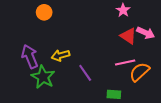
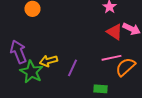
yellow arrow: (61, 55) -> (48, 61), moved
purple line: (85, 73) -> (72, 68), turned 60

